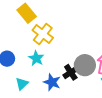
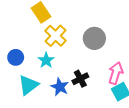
gray circle: (85, 65) -> (94, 38), moved
cyan triangle: (22, 84) -> (28, 85), size x1.5

